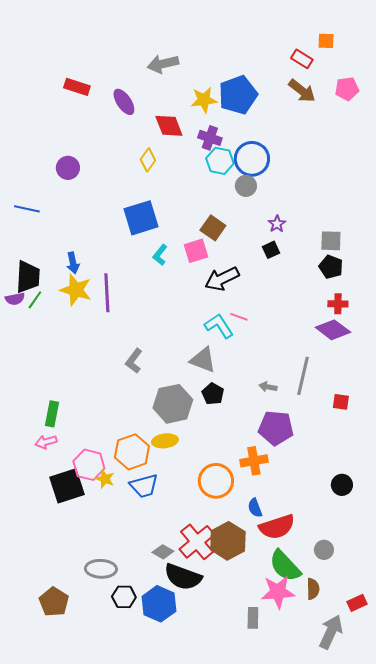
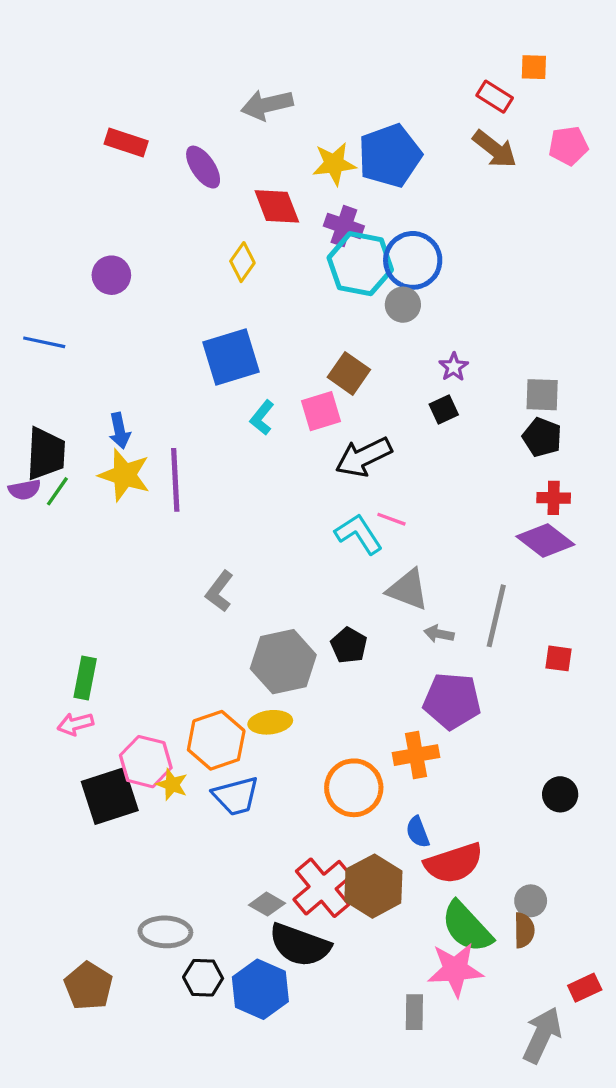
cyan hexagon: (220, 161) -> (360, 264), size x1.4
gray triangle: (203, 360) -> (408, 590), moved
brown semicircle: (313, 589) -> (524, 930), moved

